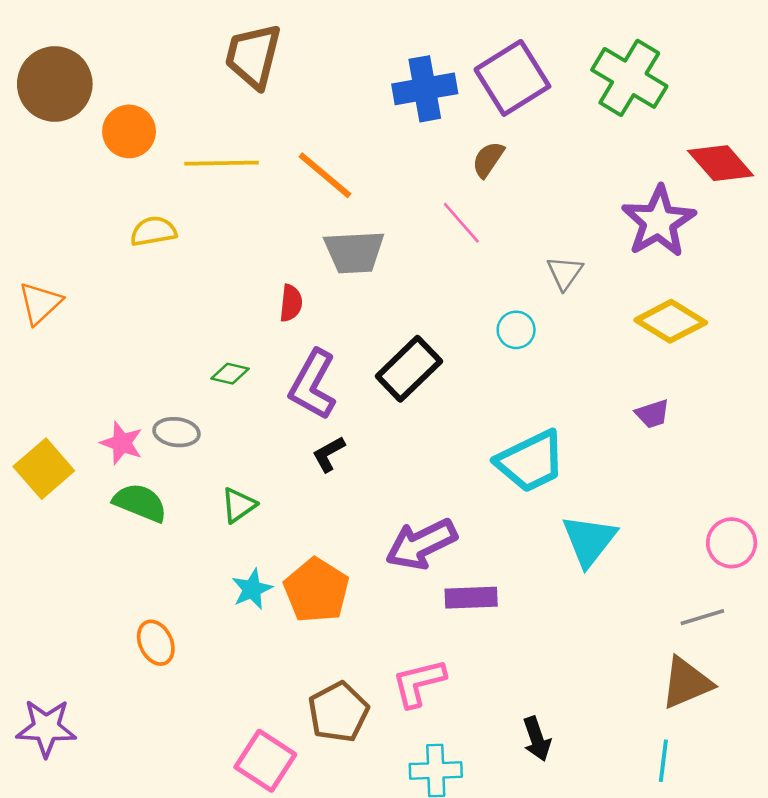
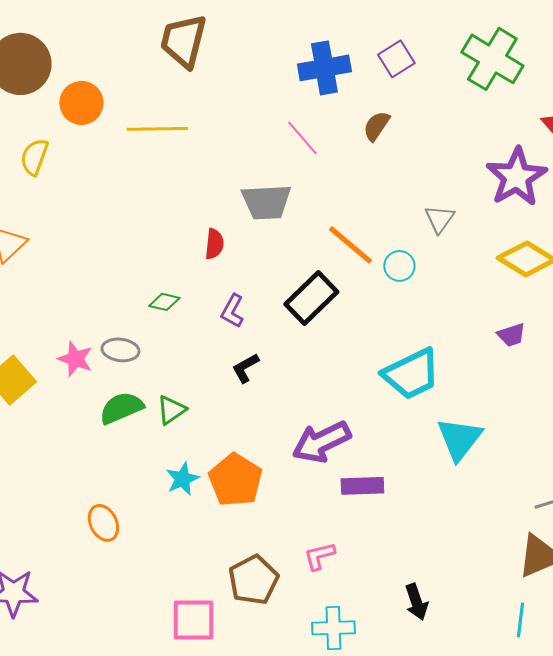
purple square: (512, 78) -> (396, 59), size x0.6
orange line: (325, 175) -> (350, 245), moved
pink line: (461, 223) -> (302, 138), moved
yellow semicircle: (153, 231) -> (34, 157), moved, turned -60
purple L-shape: (313, 385) -> (232, 311), size x0.6
green semicircle: (140, 503) -> (121, 408), moved, turned -45
pink L-shape: (419, 683) -> (319, 556), size x0.7
pink square: (265, 761) -> (193, 620), turned -33

